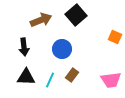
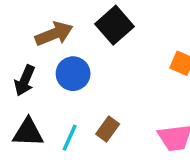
black arrow: (24, 47) -> (25, 81), turned 30
blue circle: (62, 49) -> (73, 74), moved

